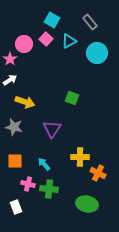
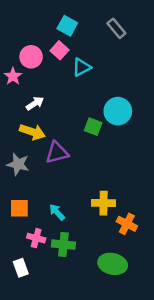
cyan triangle: (69, 41) -> (82, 67), moved
cyan circle: (97, 53) -> (118, 111), moved
white arrow: (10, 80) -> (35, 103), moved
purple triangle: (52, 129) -> (57, 153), moved, turned 42

